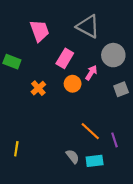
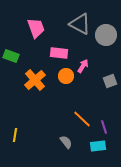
gray circle: (113, 55) -> (106, 35), moved
pink rectangle: (65, 58) -> (59, 53), turned 66
orange cross: (38, 88) -> (35, 80), size x1.5
cyan rectangle: (95, 161) -> (98, 146), moved

